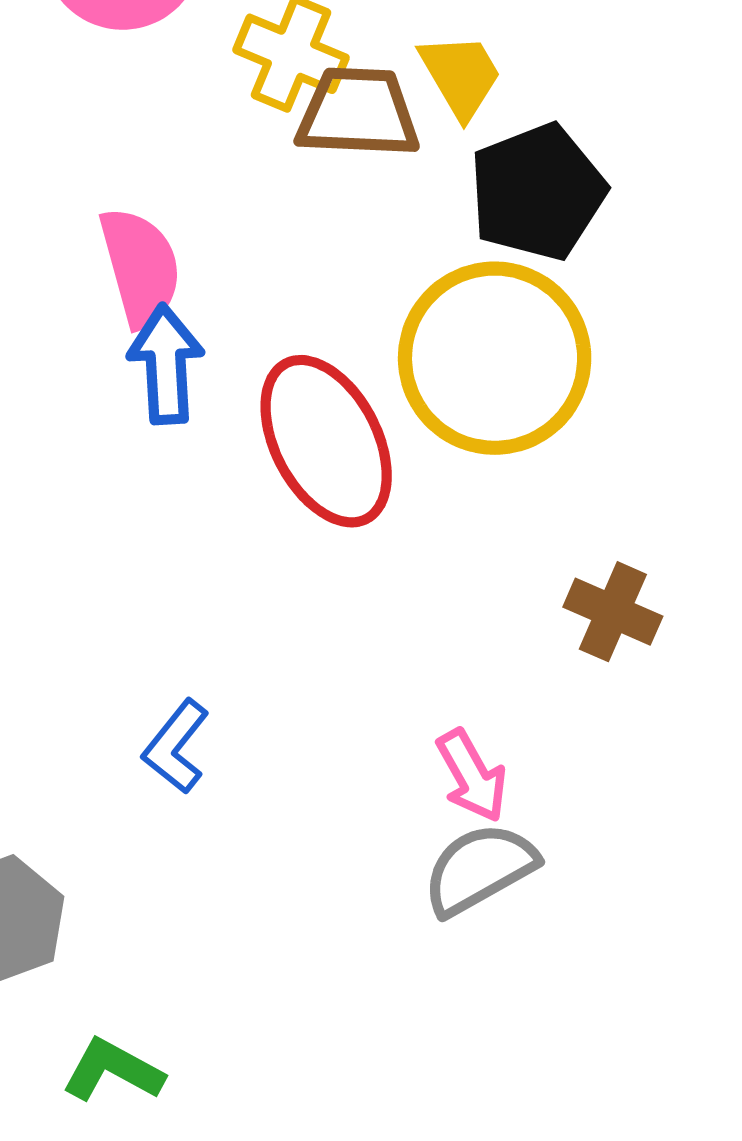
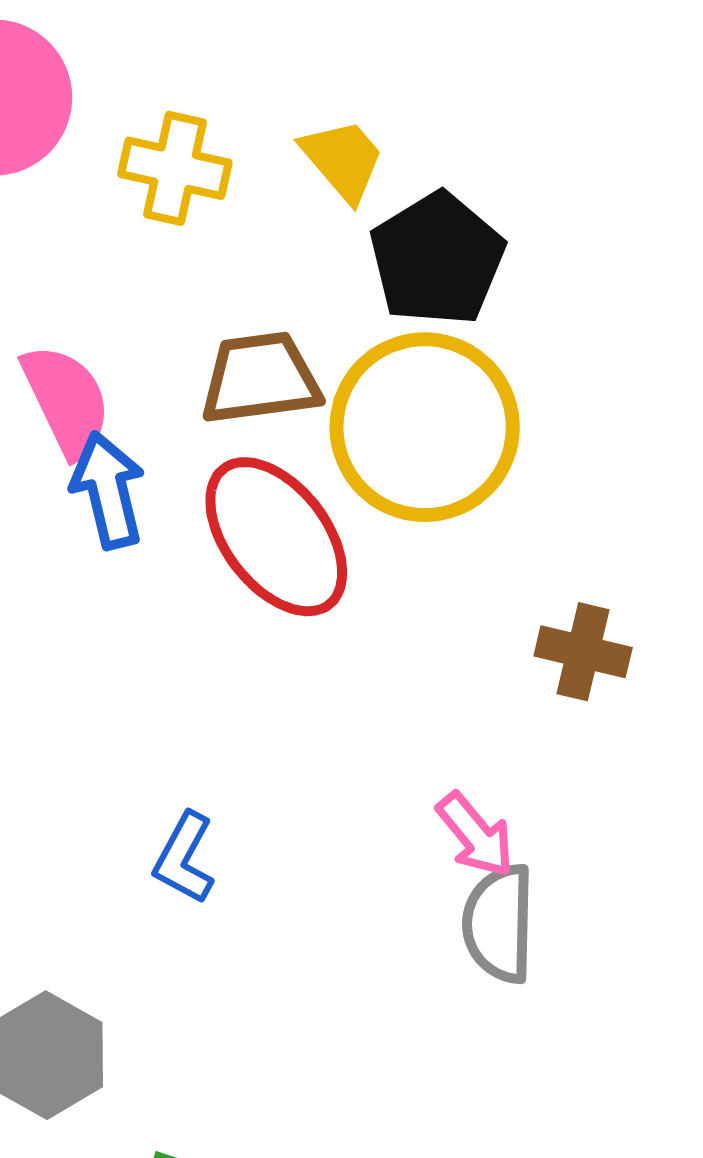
brown trapezoid: (358, 113) -> (260, 378), moved
gray semicircle: (480, 869) -> (499, 923), turned -49

